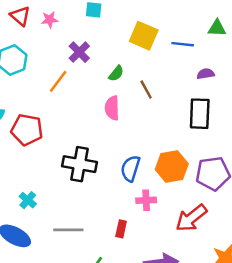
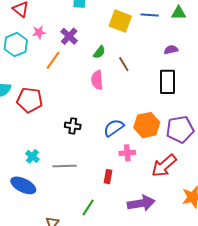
pink star: (50, 20) -> (39, 32), moved
blue line: (183, 44) -> (150, 15), moved
black cross: (79, 164) -> (73, 126), size x0.6
blue semicircle: (130, 168) -> (114, 128), turned 40
gray line: (68, 230) -> (65, 166), moved

